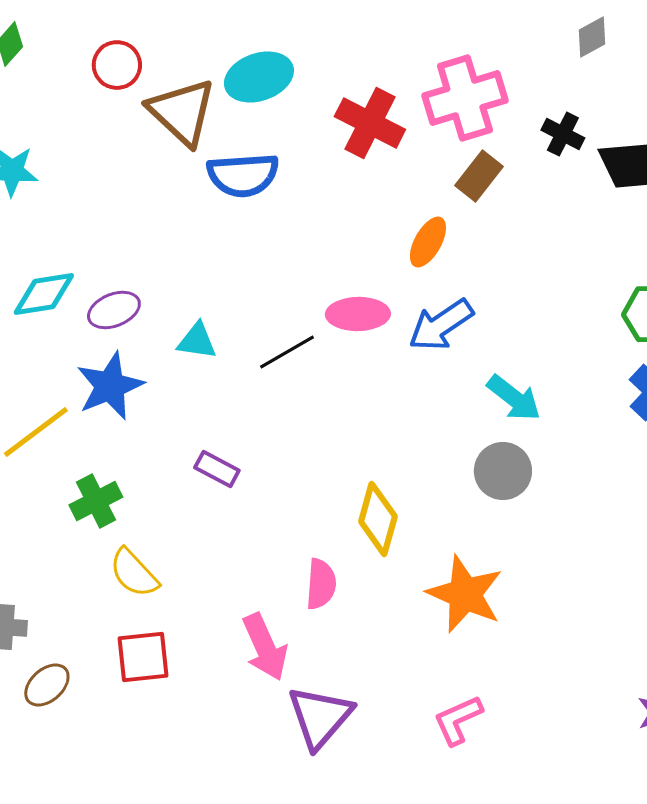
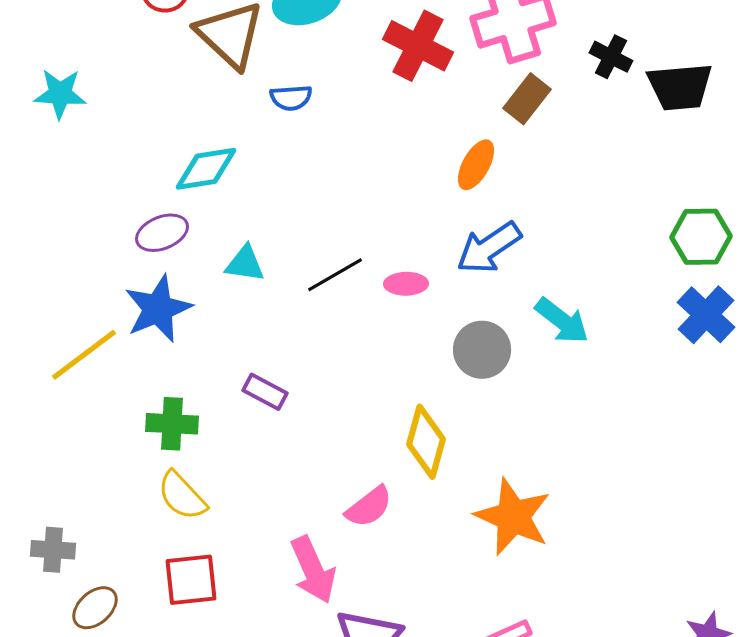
blue semicircle: (243, 175) -> (291, 98), size x0.6
cyan diamond: (44, 294) -> (206, 169), moved
pink ellipse: (358, 314) -> (406, 284), moved, size x0.7
gray circle: (503, 471) -> (482, 350), moved
green cross: (96, 501) -> (172, 424), moved, turned 30
pink semicircle: (321, 584) -> (369, 507), turned 48

